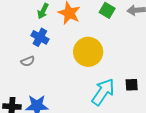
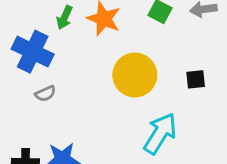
blue cross: (40, 37) -> (33, 52), moved, size x1.5
black square: (132, 85) -> (196, 79), moved

